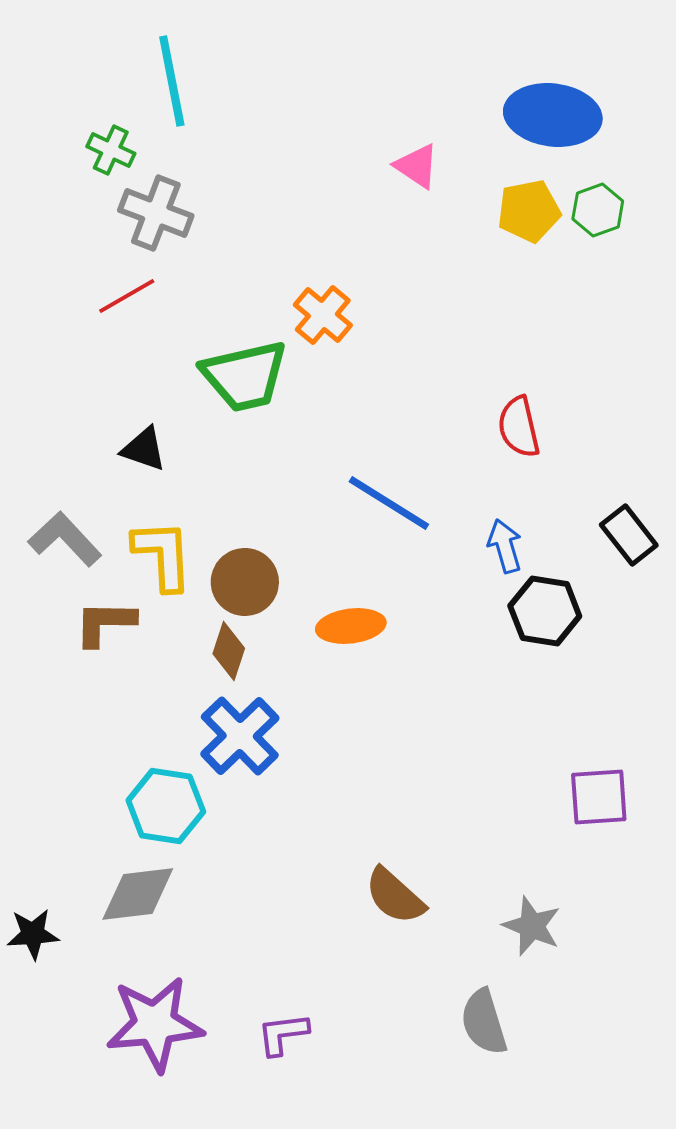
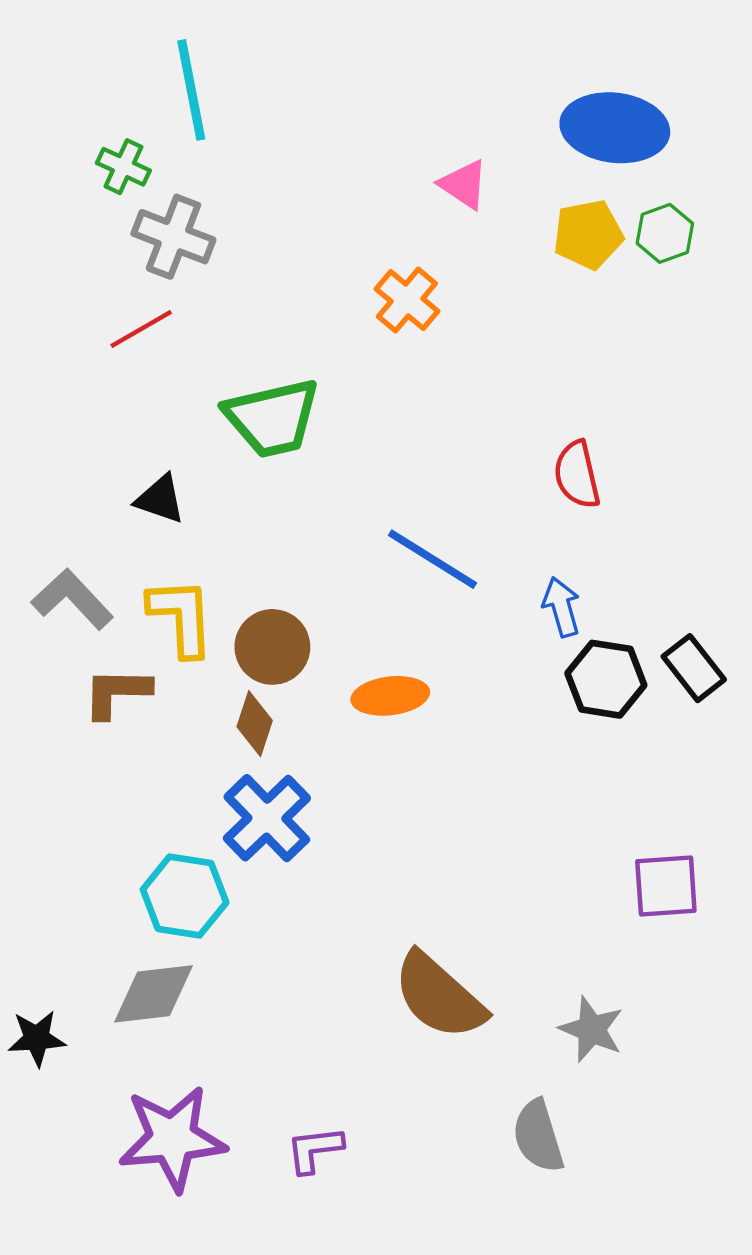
orange cross: (323, 315) -> (407, 300), moved
black rectangle: (629, 535) -> (694, 668), moved
brown semicircle: (395, 896) -> (439, 996), size x1.4

